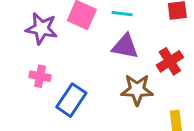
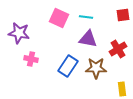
purple star: (42, 28) -> (19, 33), moved
blue rectangle: (71, 100) -> (68, 66), moved

